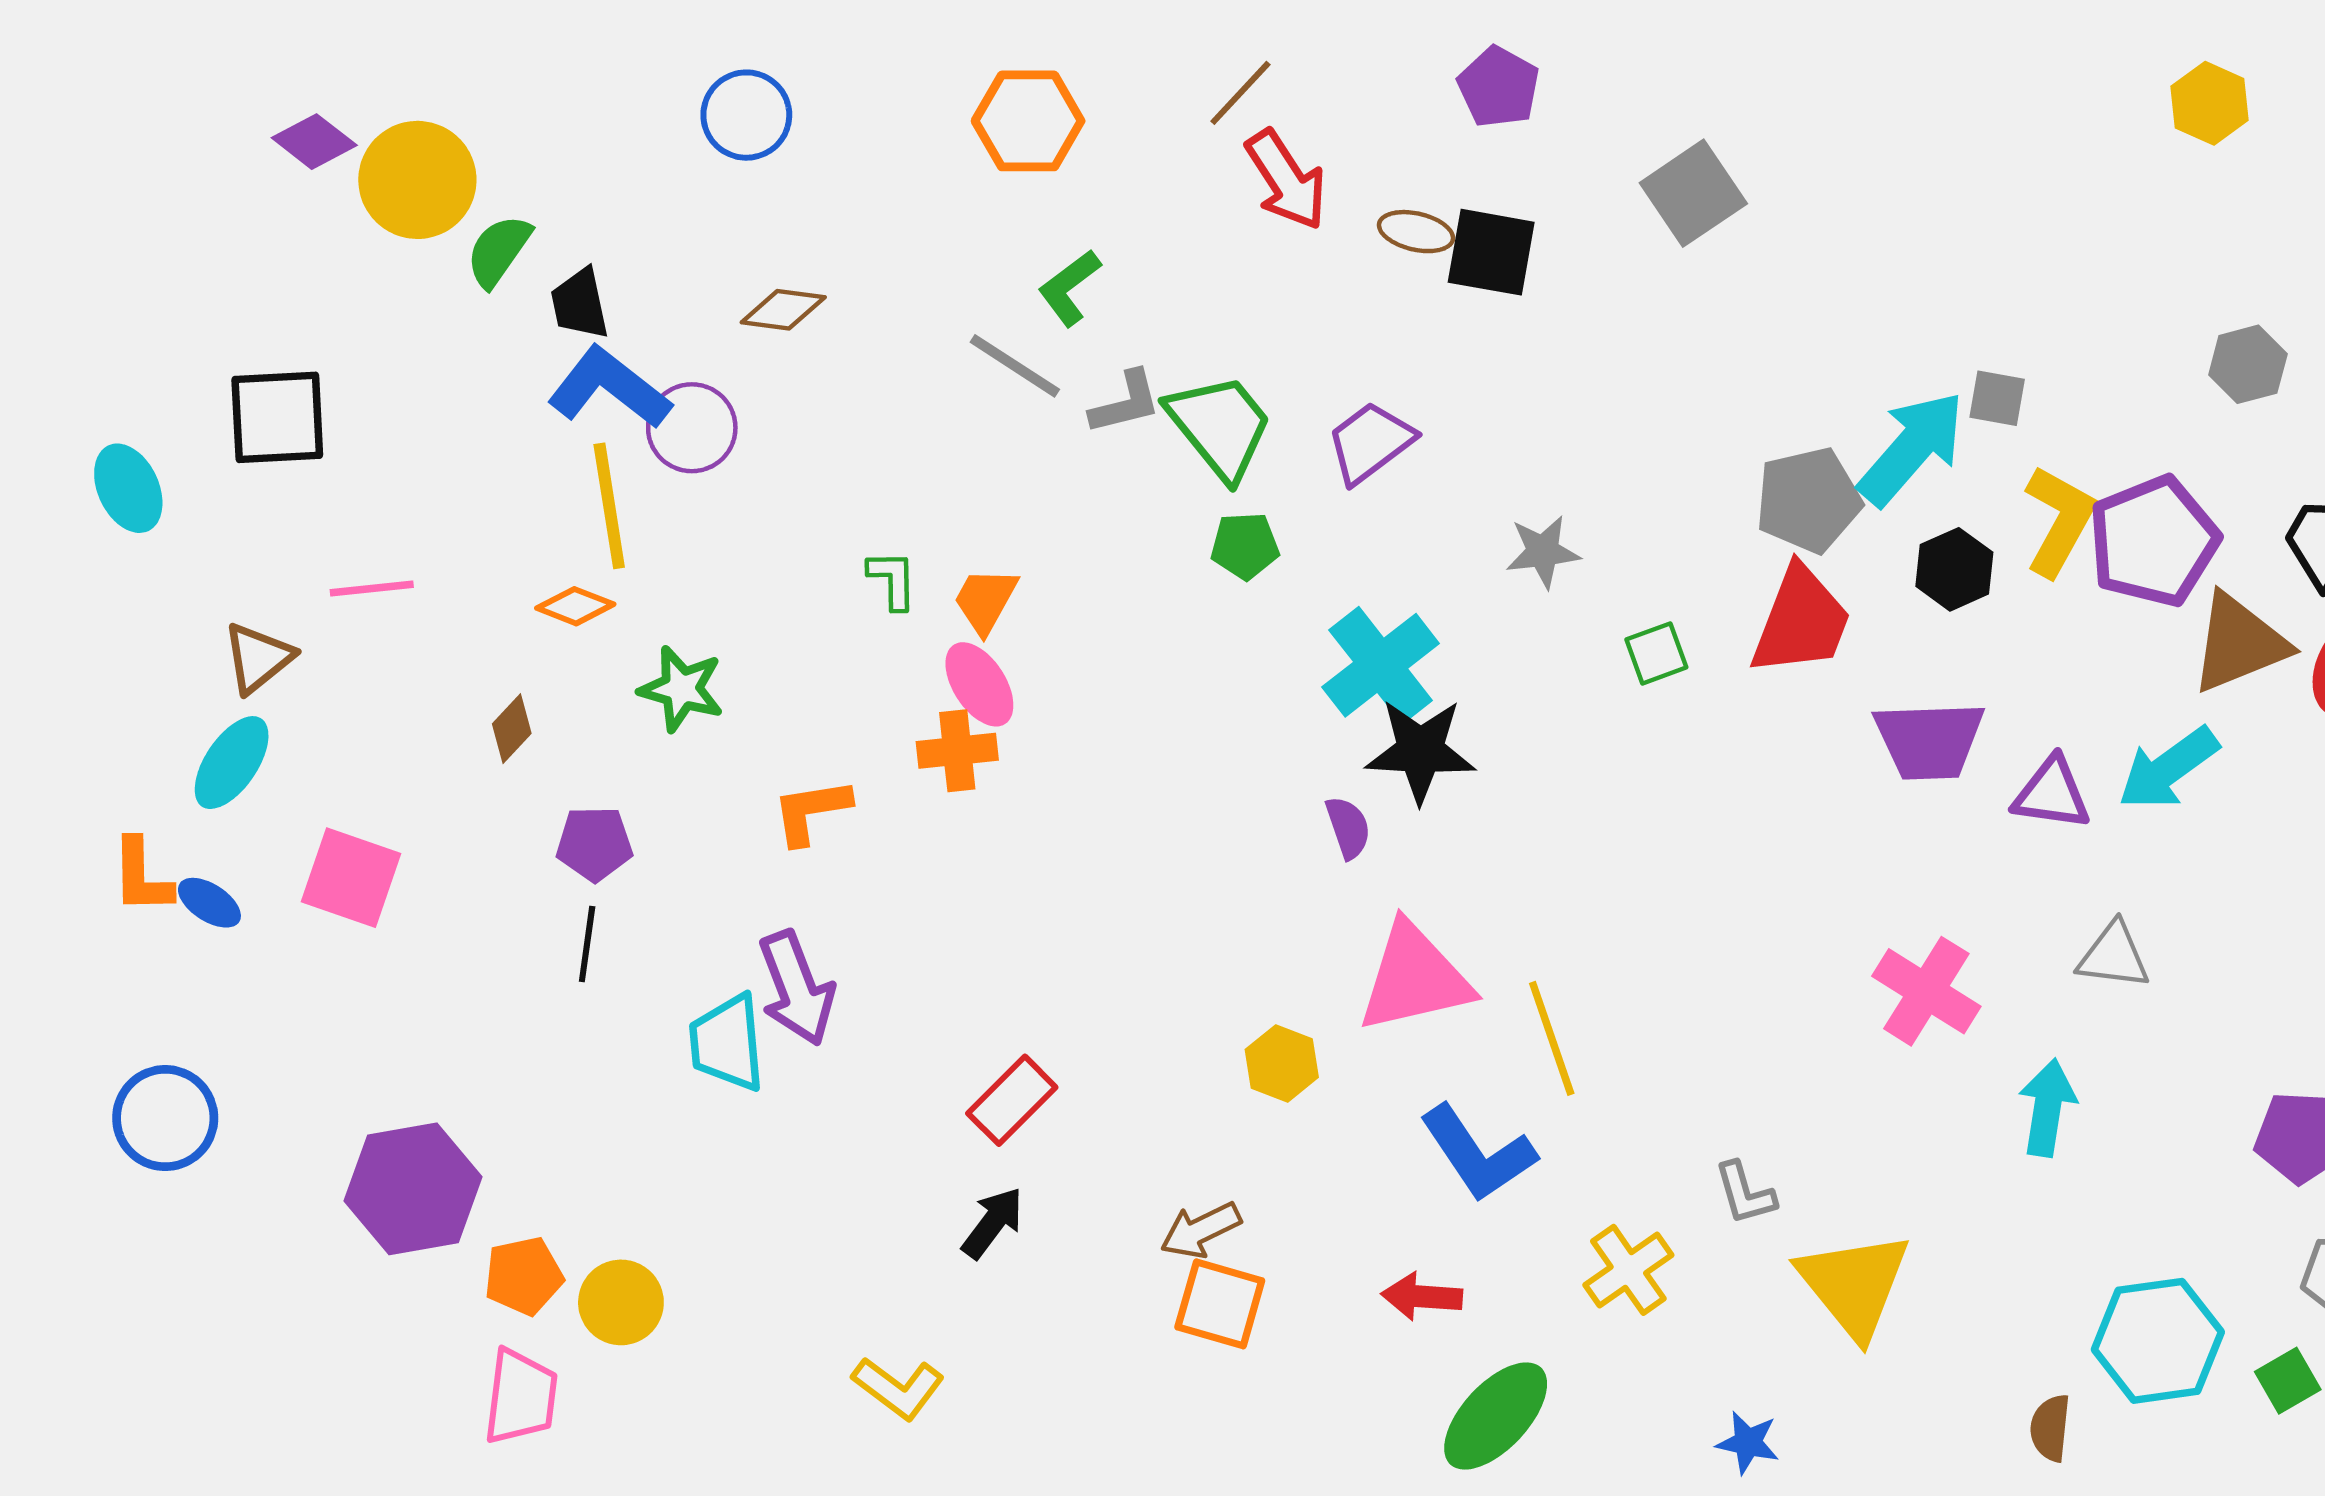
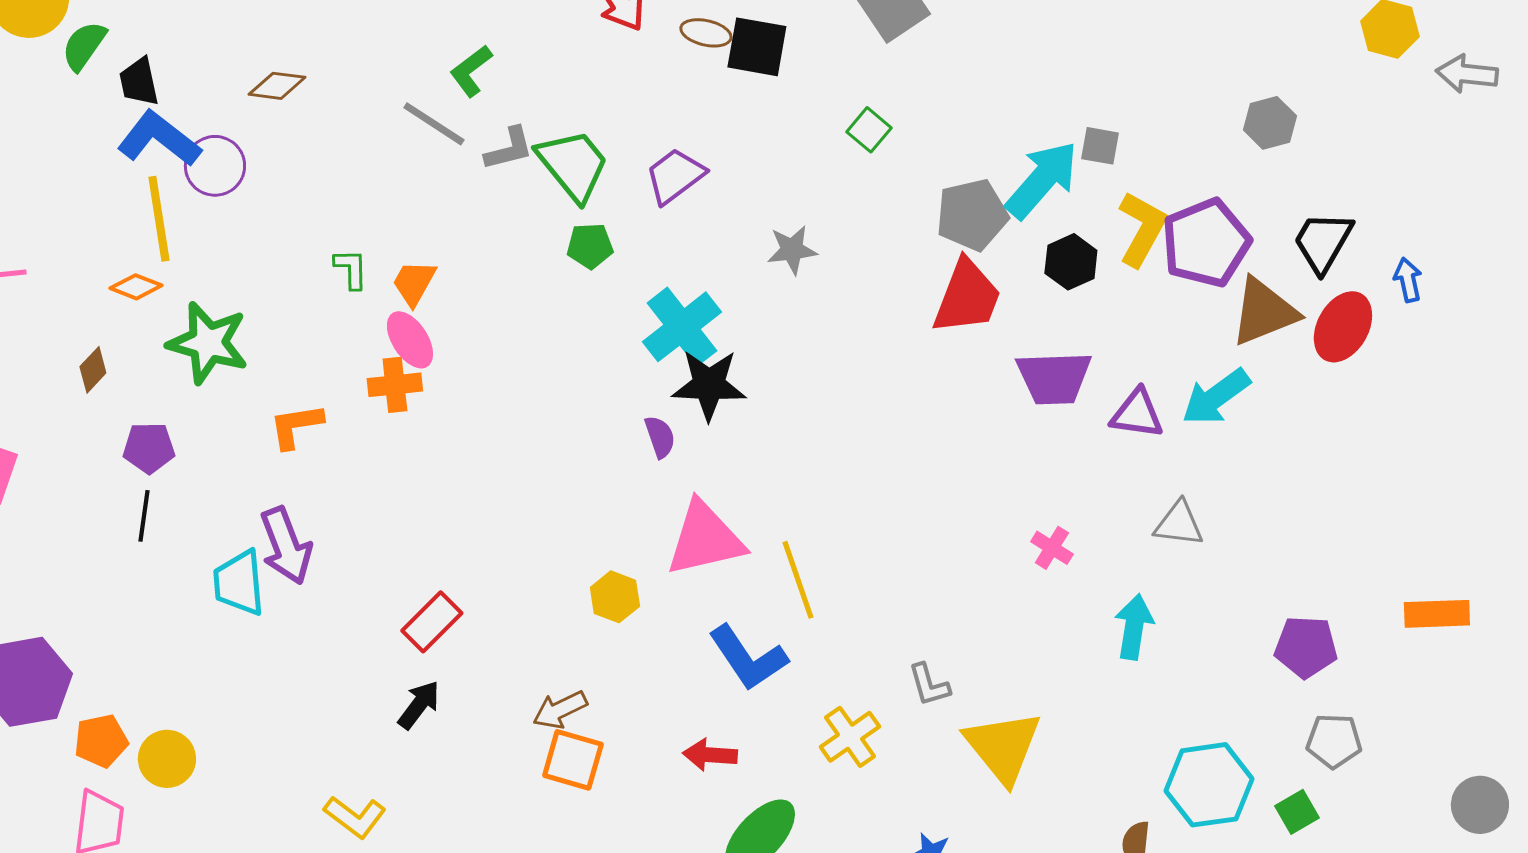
green square: (1656, 653) -> (869, 130), moved, turned -30
green star: (681, 689) -> (208, 343), size x1.4
pink cross: (1926, 991) -> (1052, 548), size x0.6

